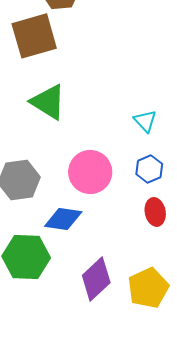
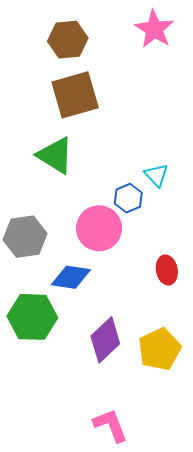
brown square: (34, 36) -> (75, 95), moved
blue hexagon: (149, 169) -> (128, 198), moved

